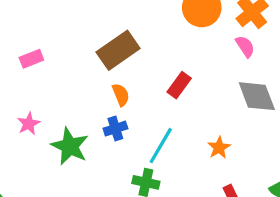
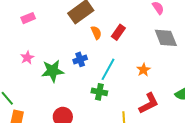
orange semicircle: (121, 95) -> (96, 33), moved
green star: (70, 146) -> (53, 71), turned -30

